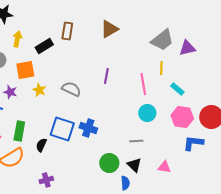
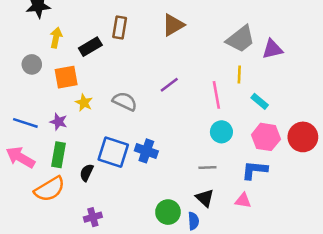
purple line: (106, 76) -> (169, 85), turned 42
purple star: (10, 92) -> (59, 122), moved
blue L-shape: (193, 143) -> (255, 170), moved
green circle: (109, 163) -> (168, 212), moved

